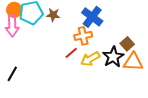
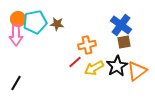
blue cross: (92, 17) -> (121, 25), moved
brown square: (127, 44) -> (124, 42), moved, turned 32
orange triangle: (133, 62) -> (137, 71), turned -40

